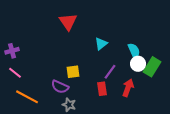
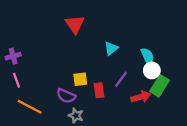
green rectangle: (152, 67) -> (160, 86), moved
pink line: (15, 73) -> (16, 80), turned 32
red arrow: (128, 88) -> (141, 97), turned 54
red rectangle: (102, 89) -> (99, 90), moved

